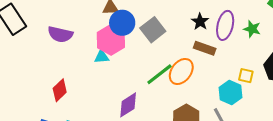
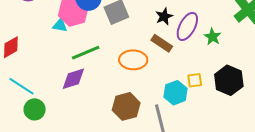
orange ellipse: (181, 71) -> (133, 60), turned 40
green line: (159, 74) -> (86, 53), moved
yellow square: (246, 76) -> (195, 80), turned -35

